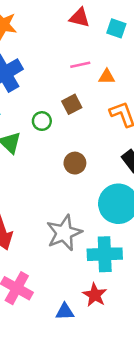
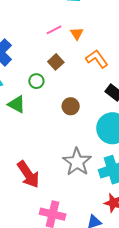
orange triangle: (107, 77) -> (77, 34), turned -48

